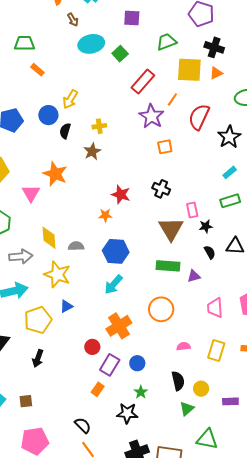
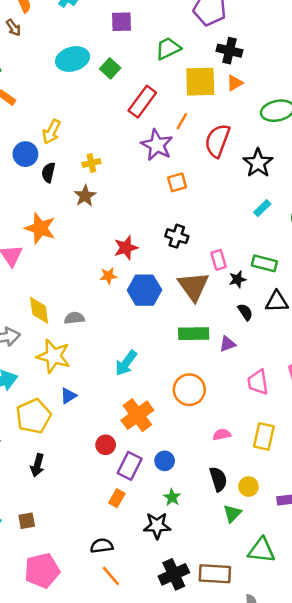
brown arrow: (73, 20) -> (13, 28), moved
red star: (121, 194) -> (126, 248), turned -30
green rectangle: (230, 201) -> (264, 263), moved, turned 36
blue hexagon: (116, 251) -> (144, 290), moved
black semicircle: (83, 425) -> (102, 546), turned -48

